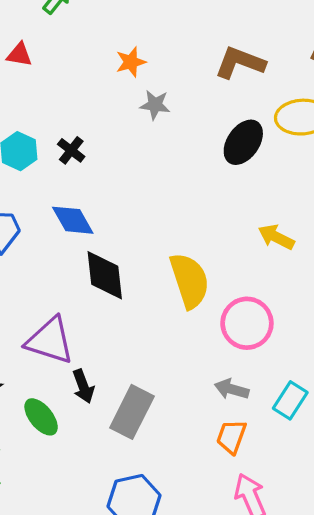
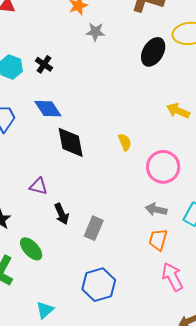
yellow semicircle: (190, 281) -> (125, 142), size x0.5
purple triangle: (50, 341) -> (38, 186), size x0.6
gray rectangle: (132, 412) -> (94, 228), size x0.7
green ellipse: (41, 417) -> (31, 249), moved

